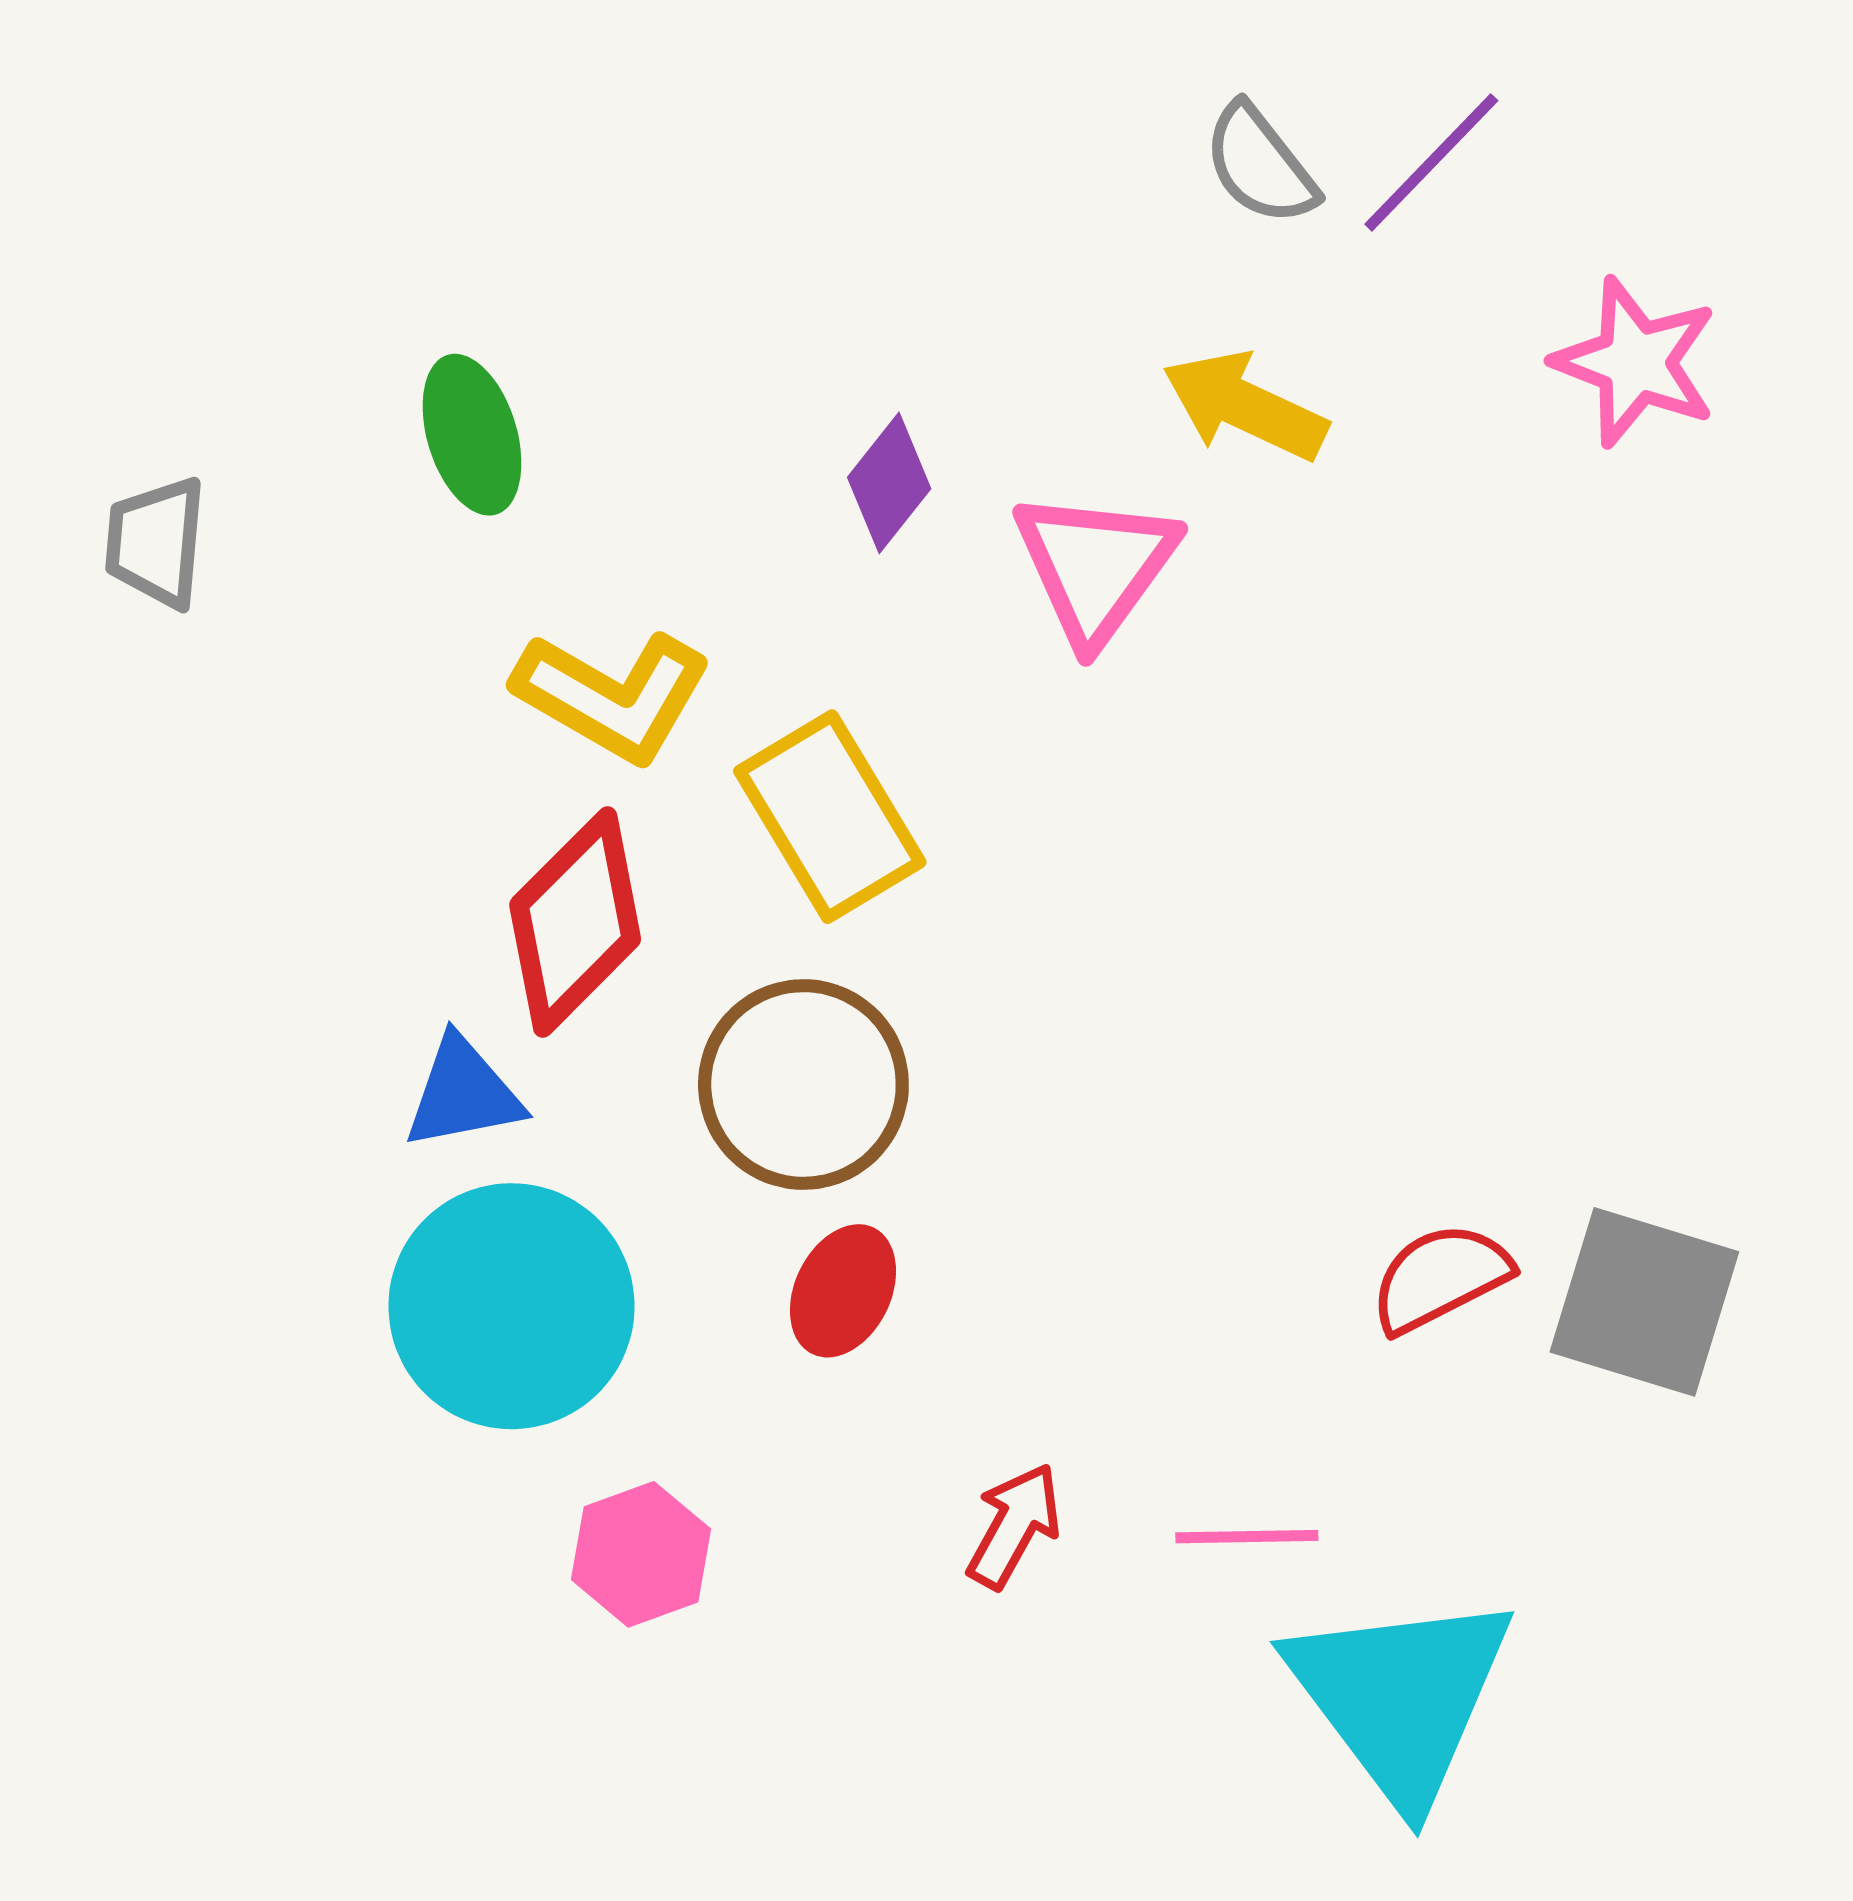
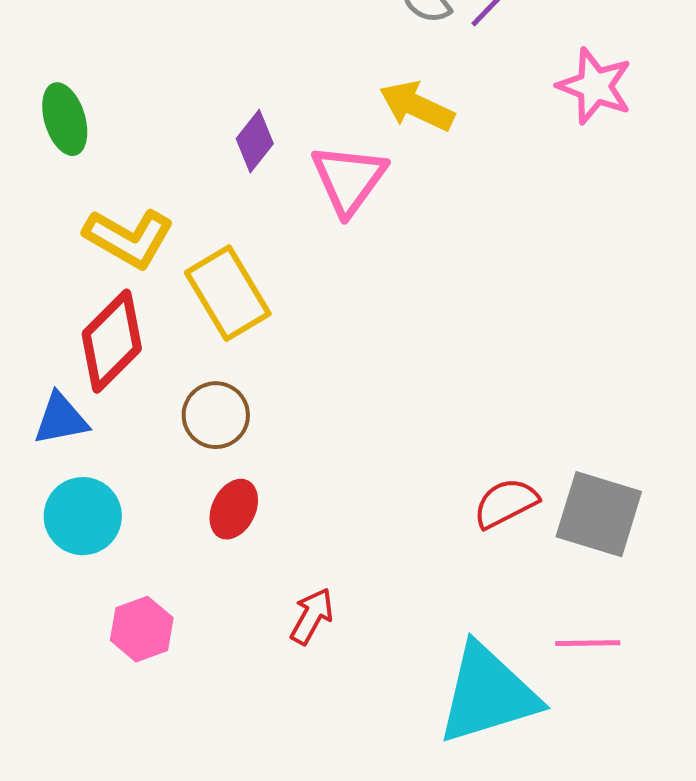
brown circle: (803, 1084) -> (216, 415), size x0.7
cyan circle: (512, 1306) -> (83, 516), size x0.7
pink line: (1247, 1537) -> (588, 643), moved
cyan triangle: (1401, 1697) -> (488, 694), turned 50

